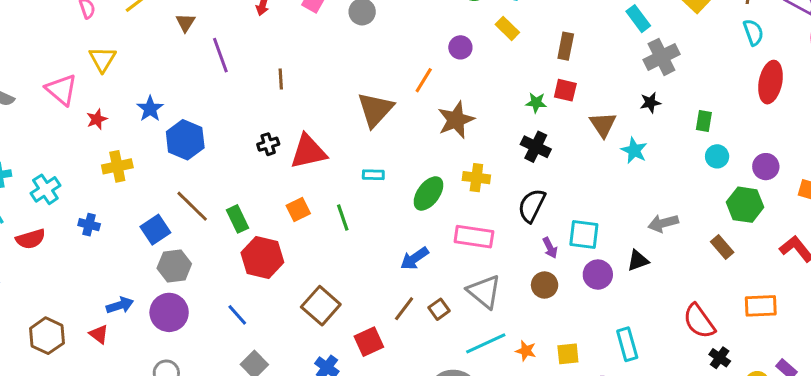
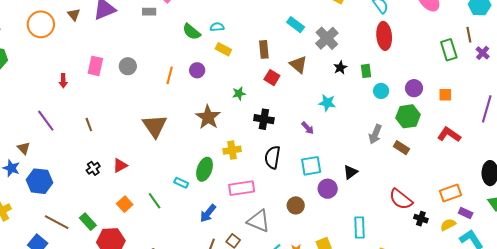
cyan rectangle: (638, 19) -> (296, 25), moved
brown triangle: (185, 23) -> (24, 148), moved
orange line: (424, 80) -> (170, 75), moved
red ellipse: (771, 82) -> (384, 36), moved
red square: (565, 90) -> (272, 78), turned 35
green star: (536, 103) -> (239, 93), moved
black star: (650, 103) -> (340, 68), moved
brown triangle: (603, 125) -> (298, 65), moved
red triangle: (308, 152) -> (120, 165), size x0.6
cyan rectangle: (373, 175) -> (181, 183), moved, turned 40
gray arrow: (663, 223) -> (375, 134), moved, turned -36
purple arrow: (550, 248) -> (308, 128), moved
orange rectangle: (761, 306) -> (451, 193), moved
cyan rectangle: (627, 344) -> (360, 227), turned 30

